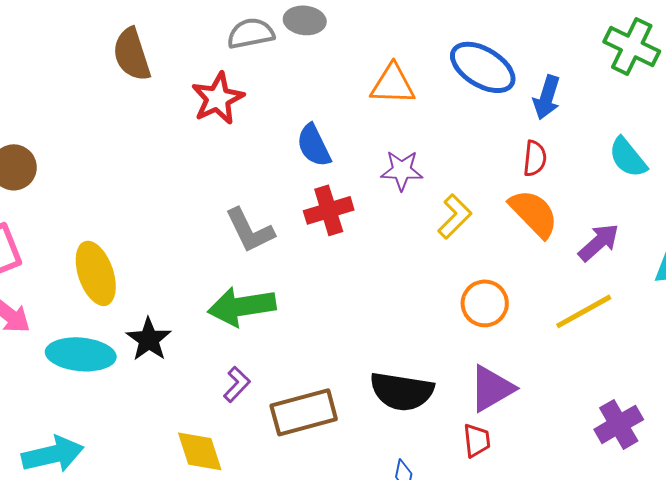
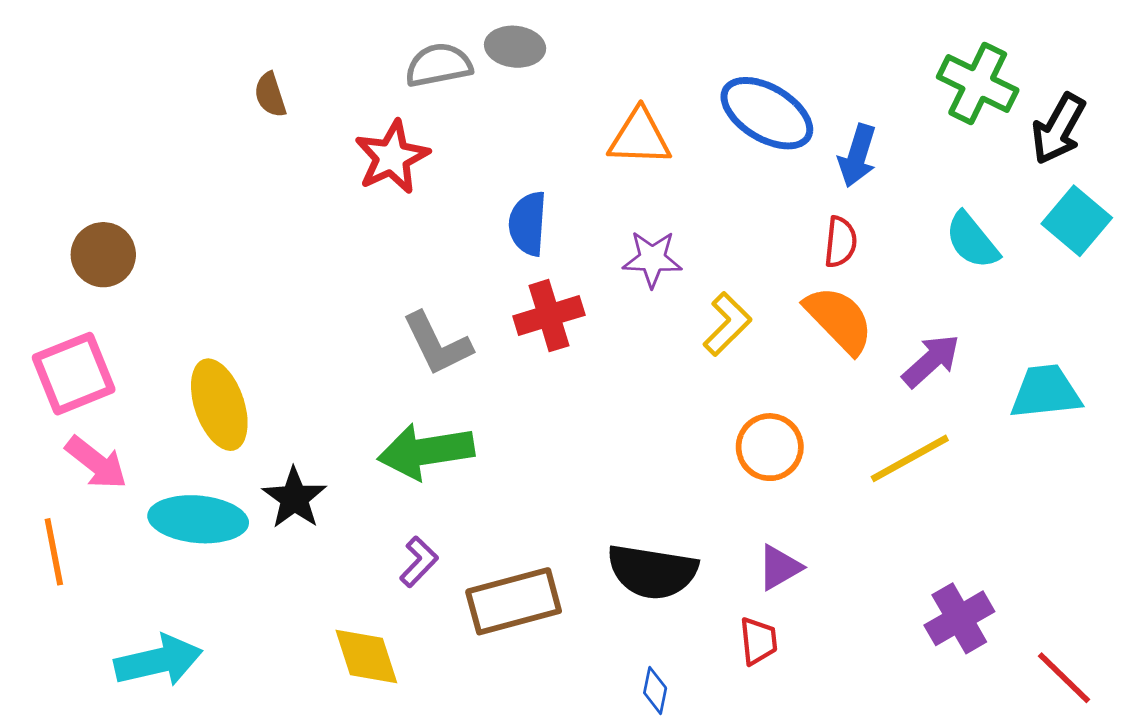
brown semicircle: (132, 54) -> (270, 95), size x0.6
blue semicircle: (314, 145) -> (528, 224), turned 30
purple triangle: (492, 388) -> (780, 567), size x0.7

